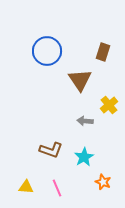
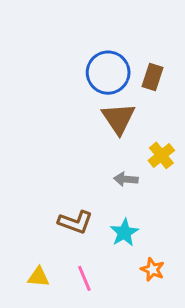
blue circle: (47, 51) -> (108, 73), moved

